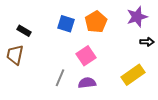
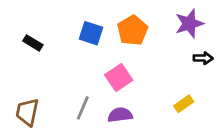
brown trapezoid: (15, 55) -> (27, 112), moved
yellow rectangle: (133, 75) -> (184, 104), size x0.6

